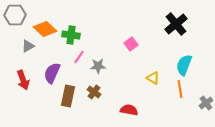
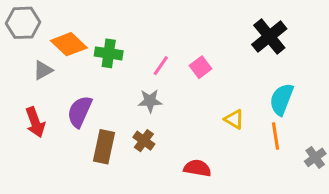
pink line: (79, 57) -> (161, 66), moved

